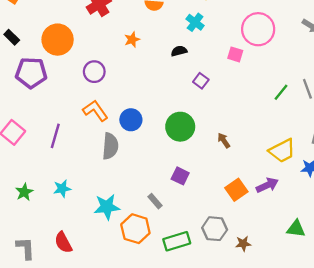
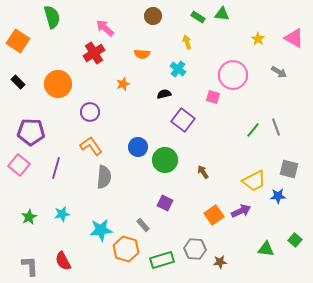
purple pentagon: (31, 73) -> (31, 132), moved
purple square: (201, 81) -> (183, 120), size x1.6
blue circle: (131, 120) -> (138, 147), moved

